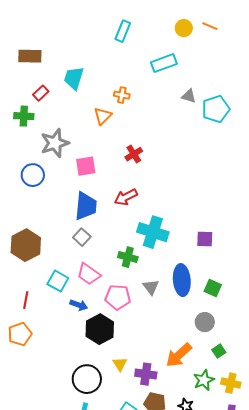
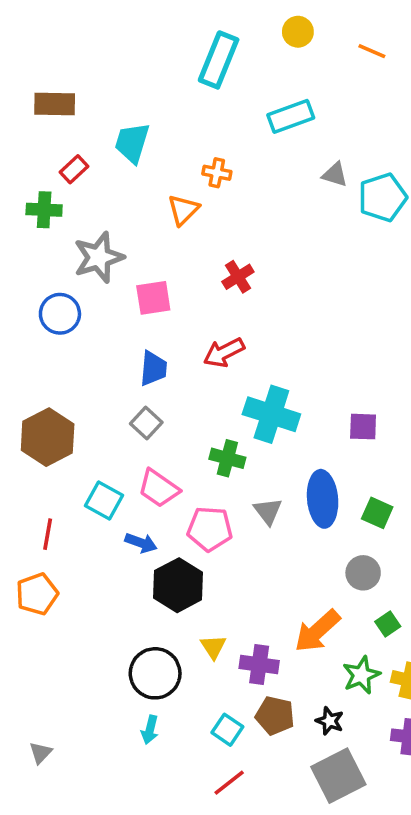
yellow circle: (184, 28) -> (298, 32), moved
cyan rectangle: (123, 31) -> (219, 60), size x1.4
blue trapezoid: (86, 206) -> (153, 368), size x0.7

